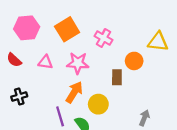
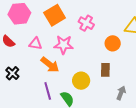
brown rectangle: (117, 77) -> (105, 70), moved
orange arrow: (74, 92) -> (50, 65), moved, turned 96
black cross: (19, 97) -> (12, 73), turned -32

